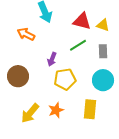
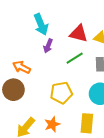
orange arrow: (26, 34) -> (22, 67), moved
purple arrow: (52, 59) -> (48, 46), moved

